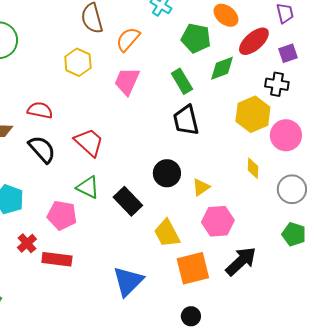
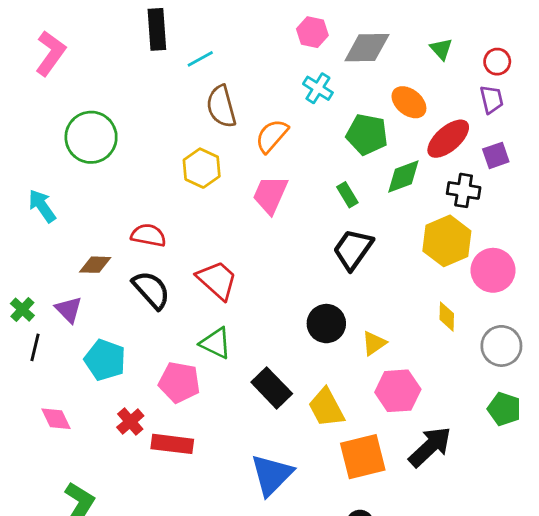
green rectangle: (182, 81) -> (347, 195), size x0.7
black cross: (277, 84) -> (464, 190), moved
black trapezoid: (186, 120) -> (353, 249), turned 48
black rectangle: (128, 201) -> (272, 388), moved

